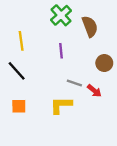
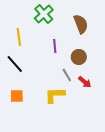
green cross: (61, 15) -> (44, 14), moved
brown circle: (104, 63) -> (79, 57), moved
gray line: (74, 83) -> (67, 75), turned 40

